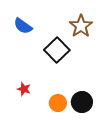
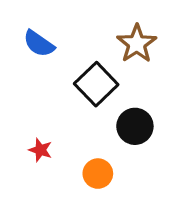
black circle: (82, 102) -> (135, 126), moved

